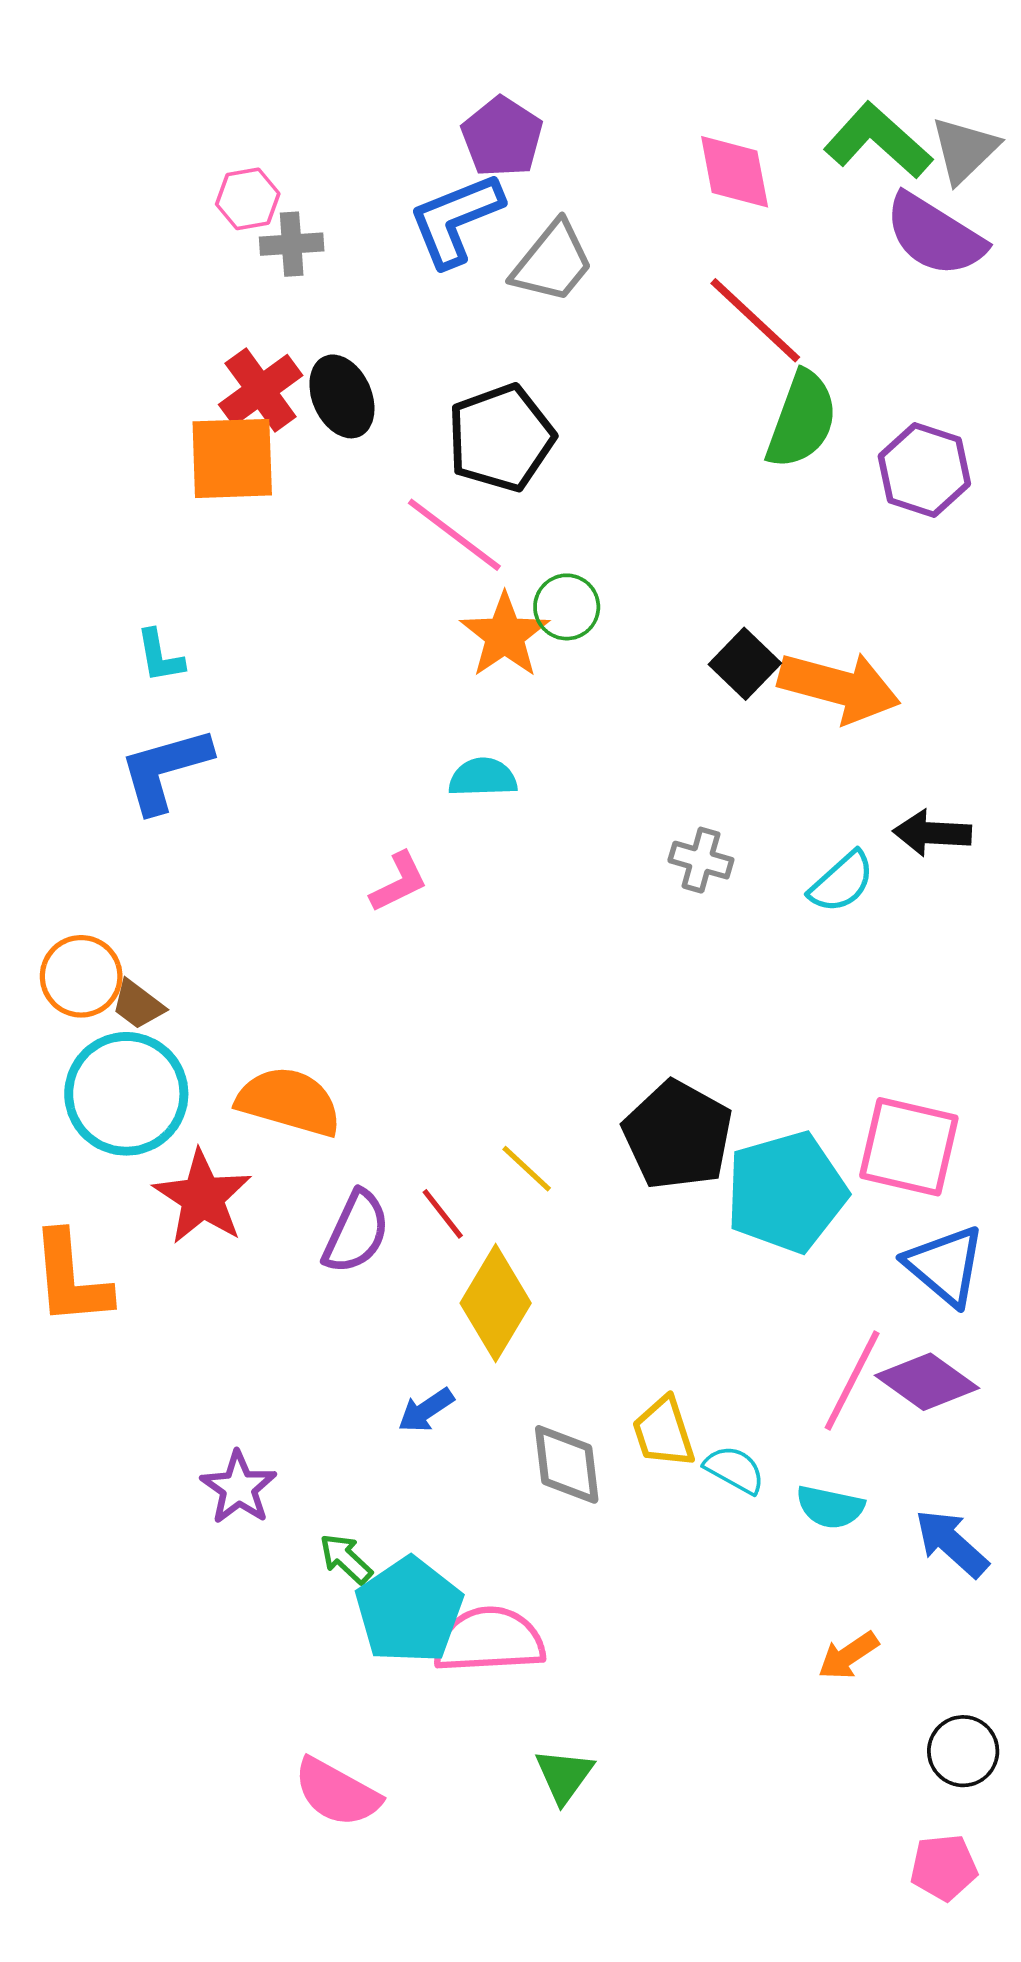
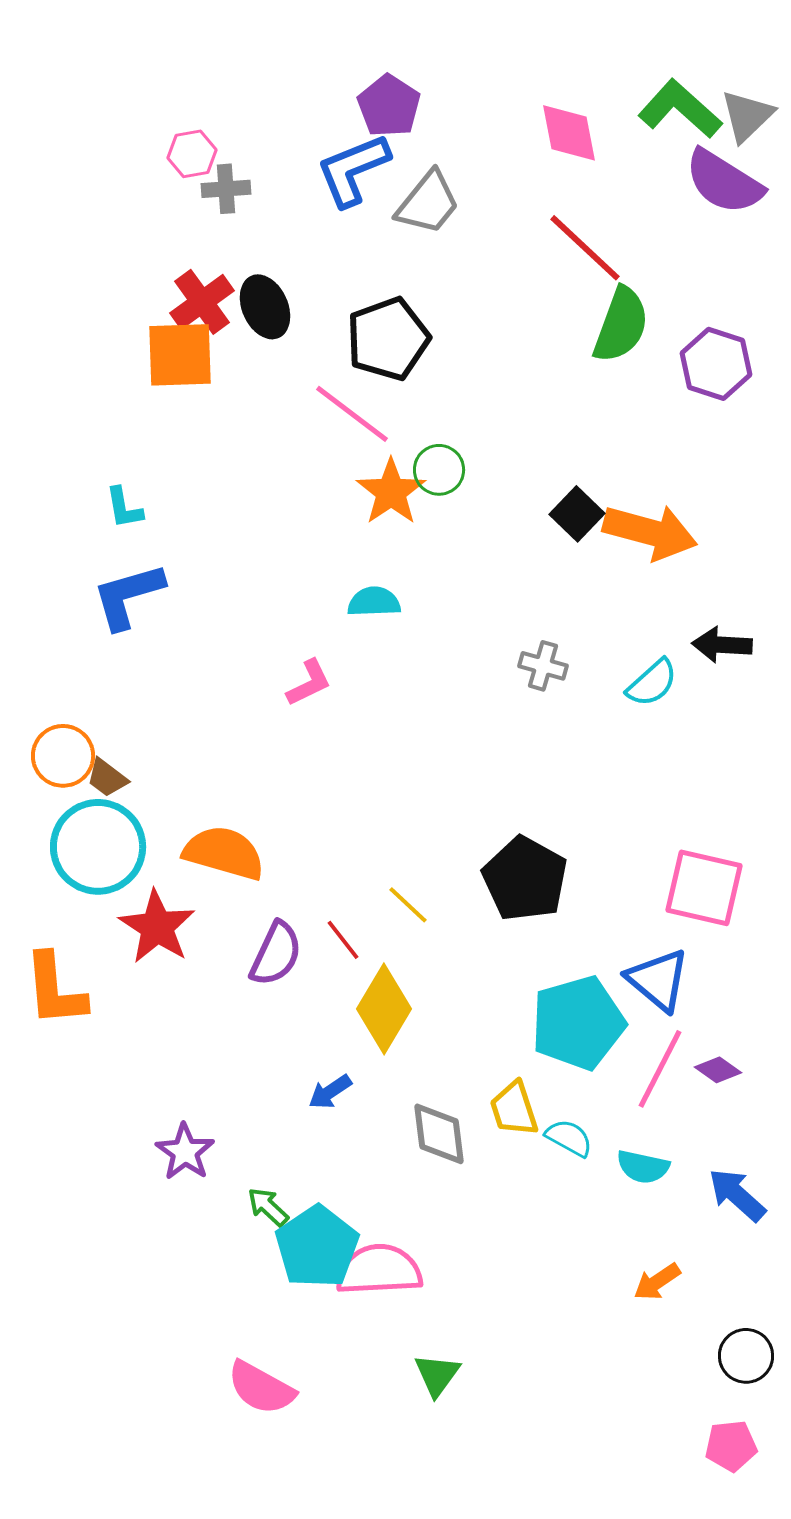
cyan pentagon: (786, 1192) -> (578, 1023), moved
blue triangle: (945, 1266) -> (658, 980), moved
purple diamond: (927, 1382) -> (718, 1070), size x0.6

